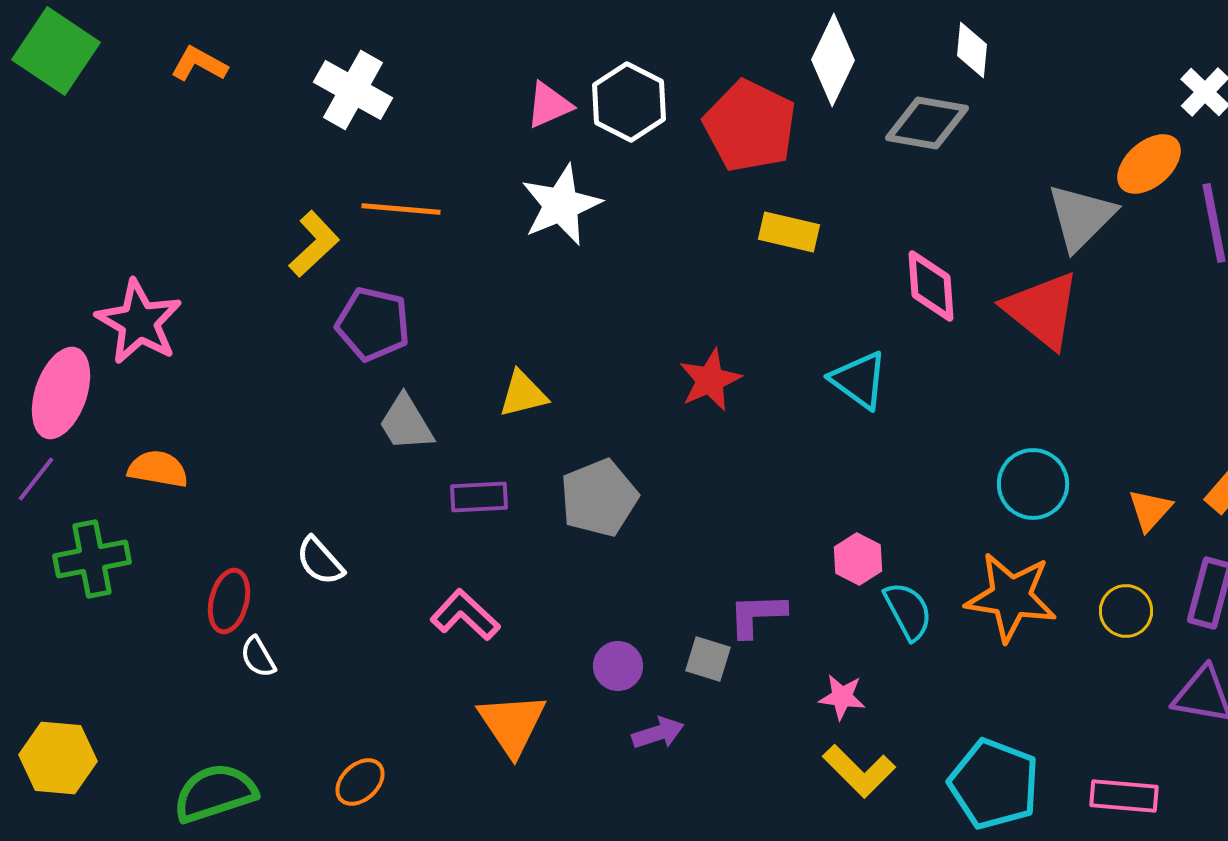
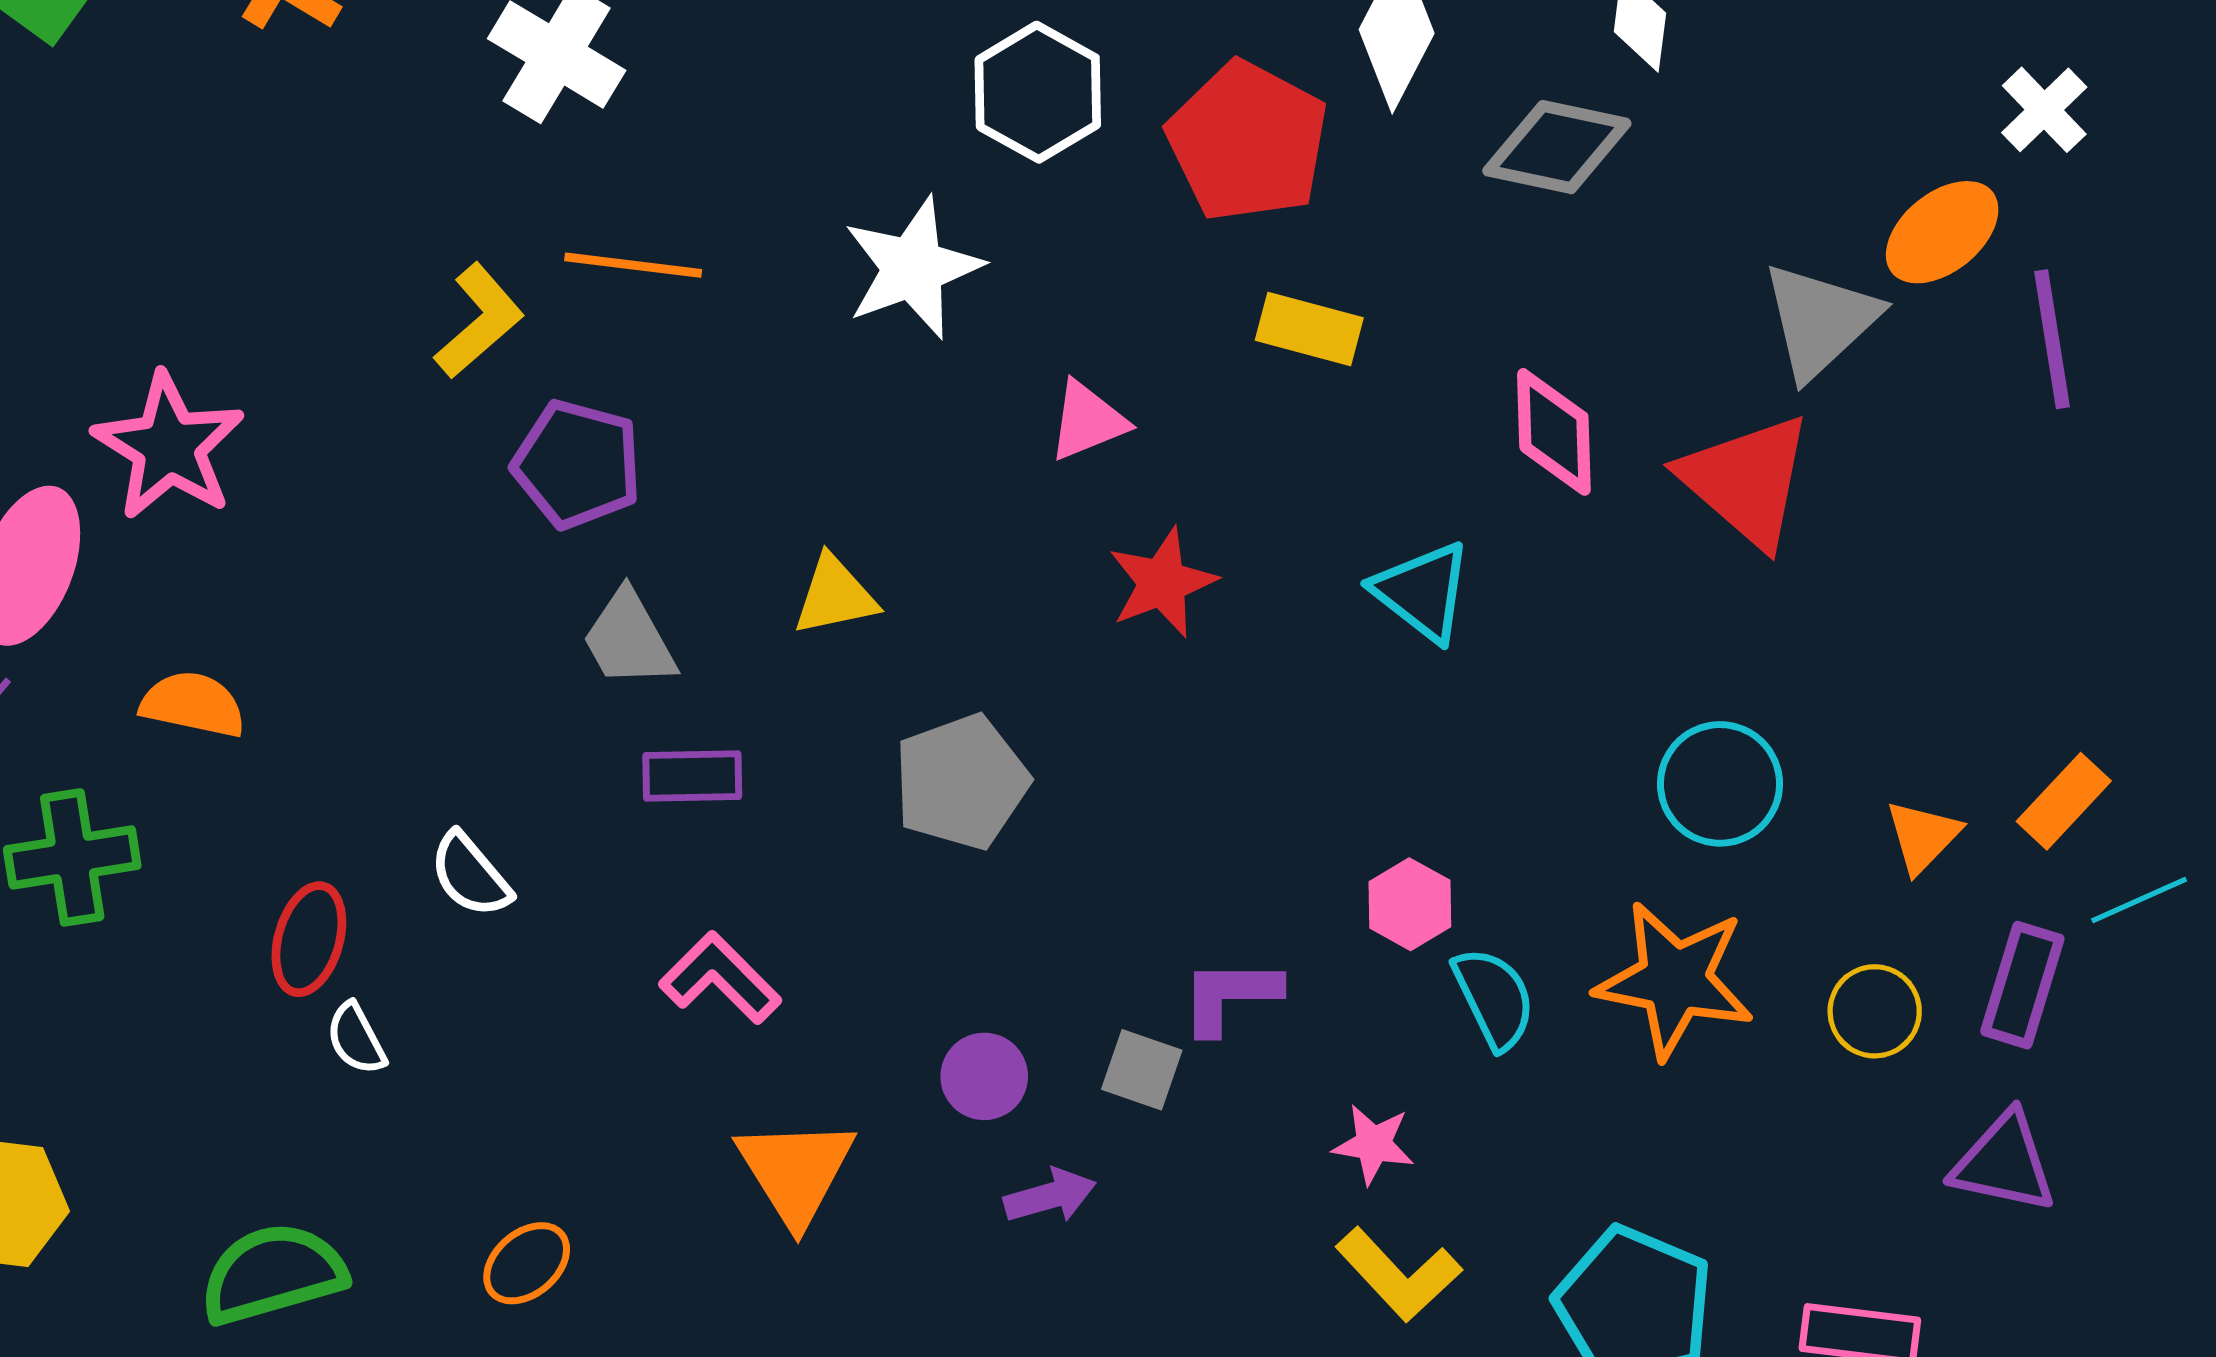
pink triangle: (549, 105) -> (1088, 421), moved
purple rectangle: (479, 497) -> (692, 776), moved

